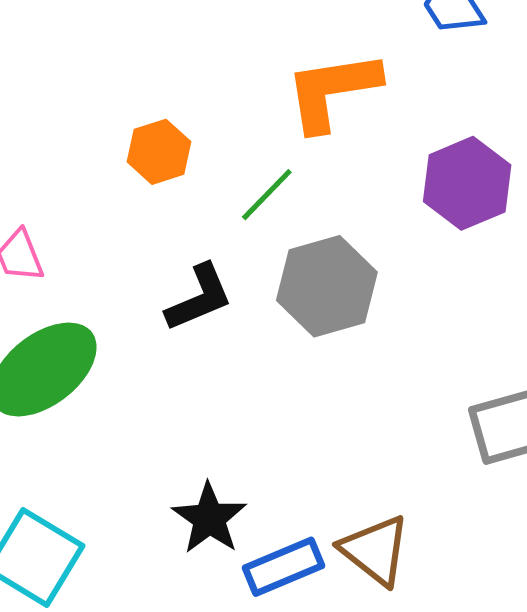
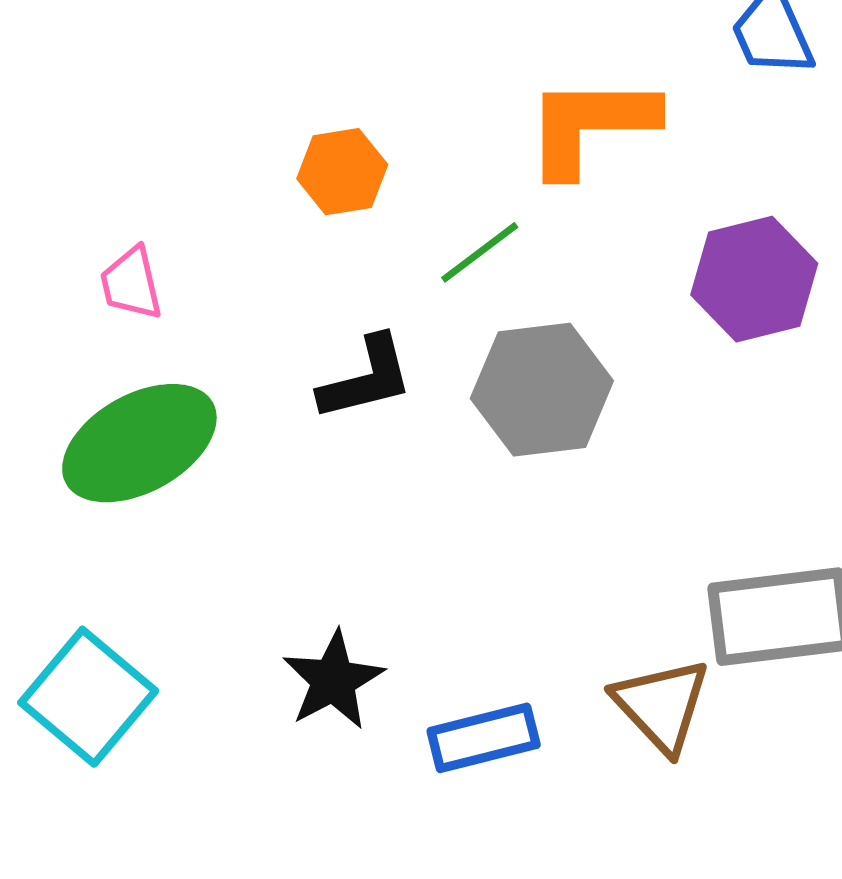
brown triangle: (375, 550) -> (662, 705), moved
blue rectangle: (284, 567) -> (484, 738), moved

